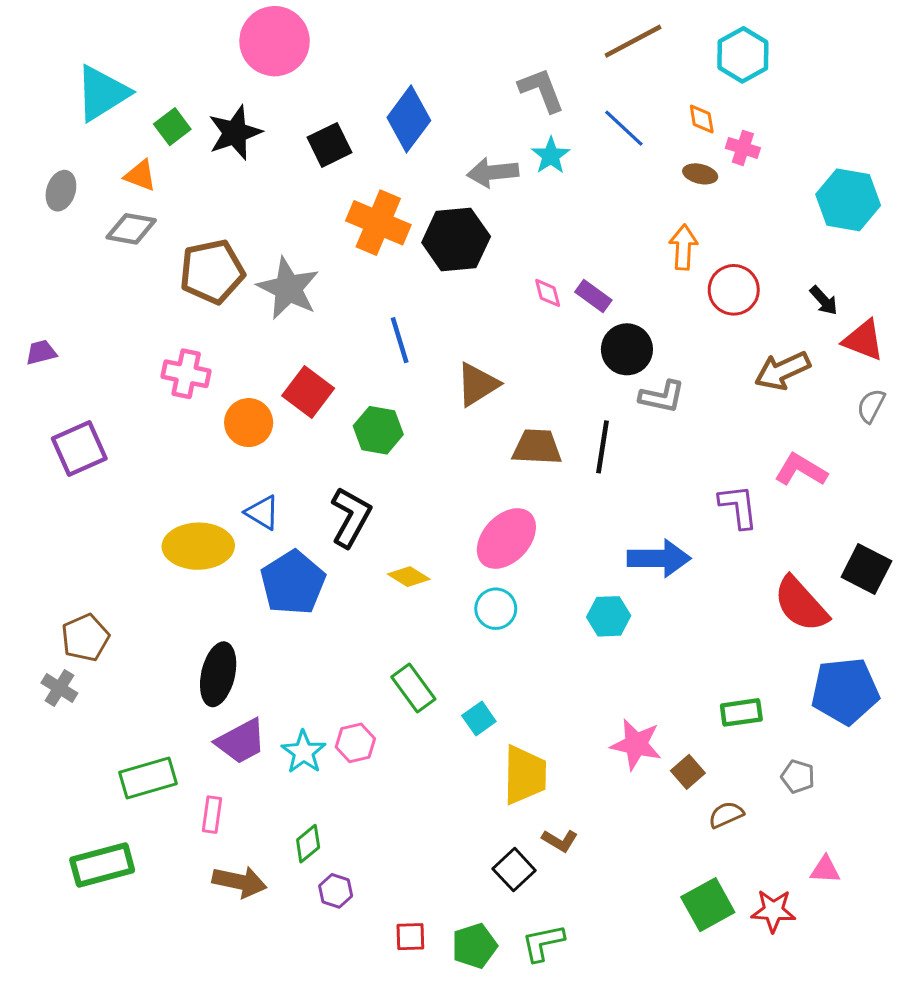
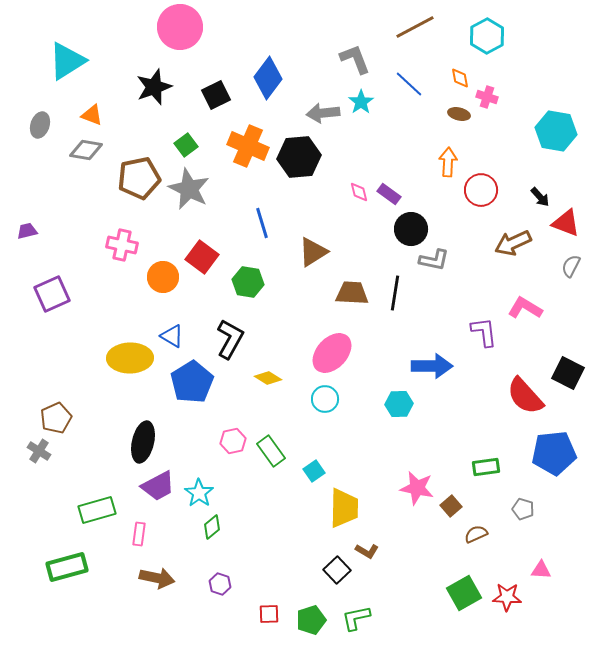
green square: (172, 127) -> (186, 145), moved
pink hexagon: (355, 743) -> (233, 441), moved
green diamond: (308, 844) -> (212, 527), moved

